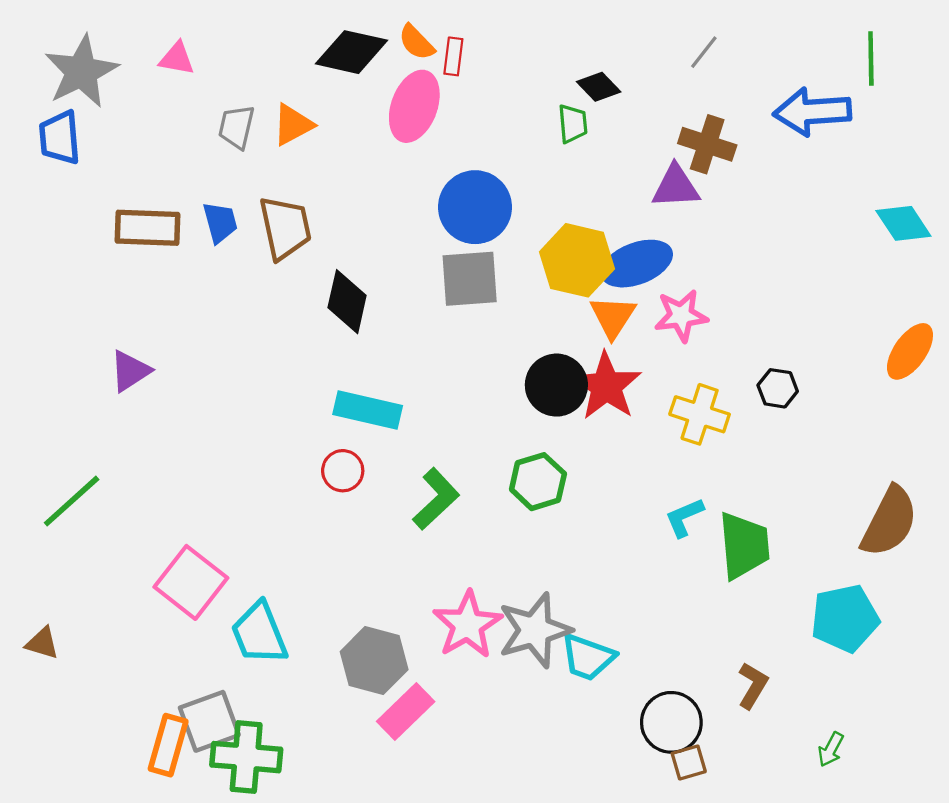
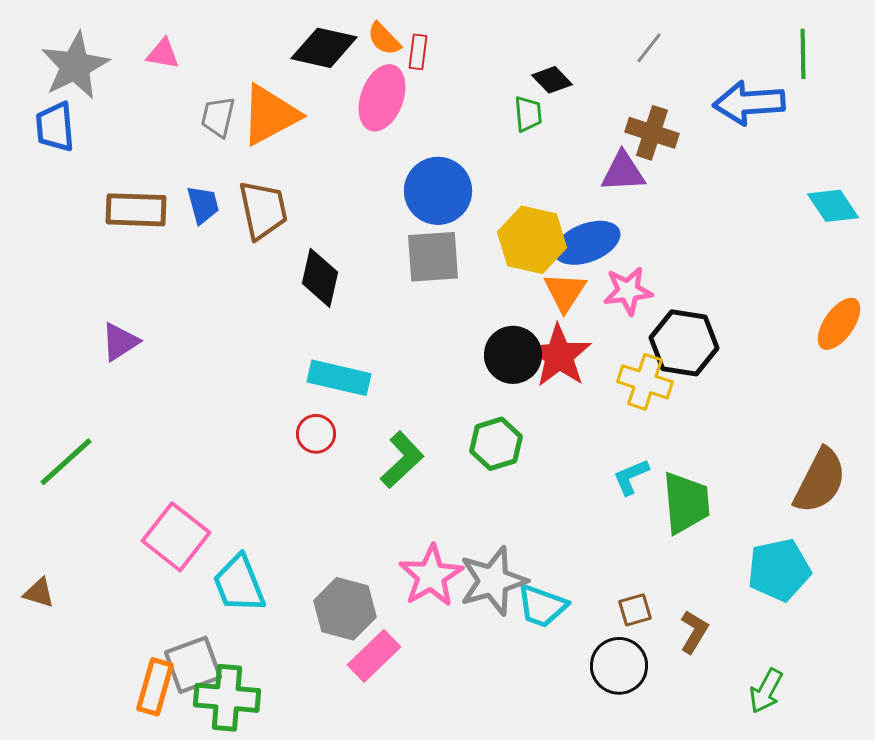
orange triangle: (293, 125) -> (270, 115), size x1.6
black hexagon: (778, 388) -> (684, 343), moved, size x1.8
green arrow: (831, 749) -> (766, 691), size x1.4
brown square: (689, 762) -> (635, 610), moved

